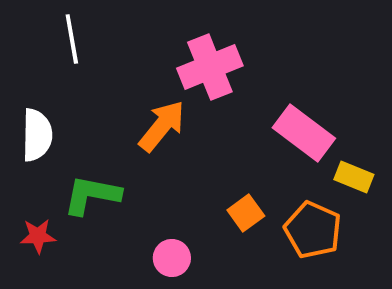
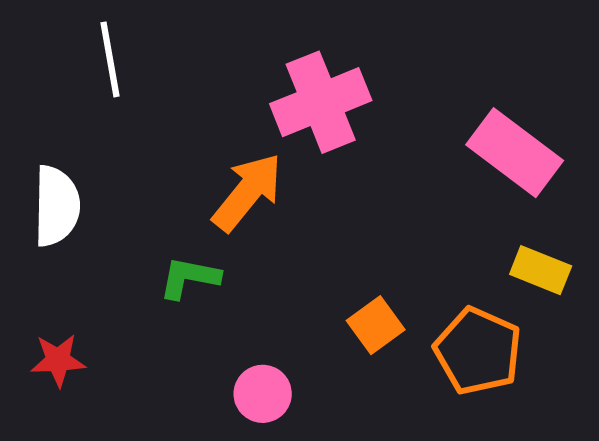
pink rectangle: (304, 133) -> (515, 153), moved
green L-shape: (92, 195) -> (189, 278), moved, size x0.7

